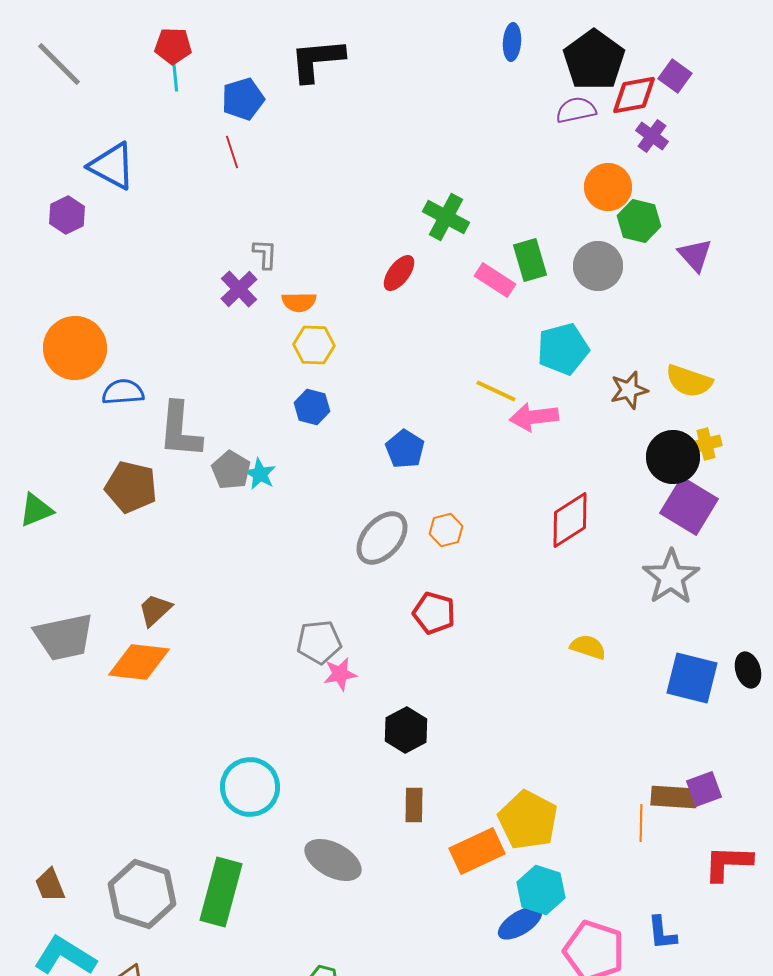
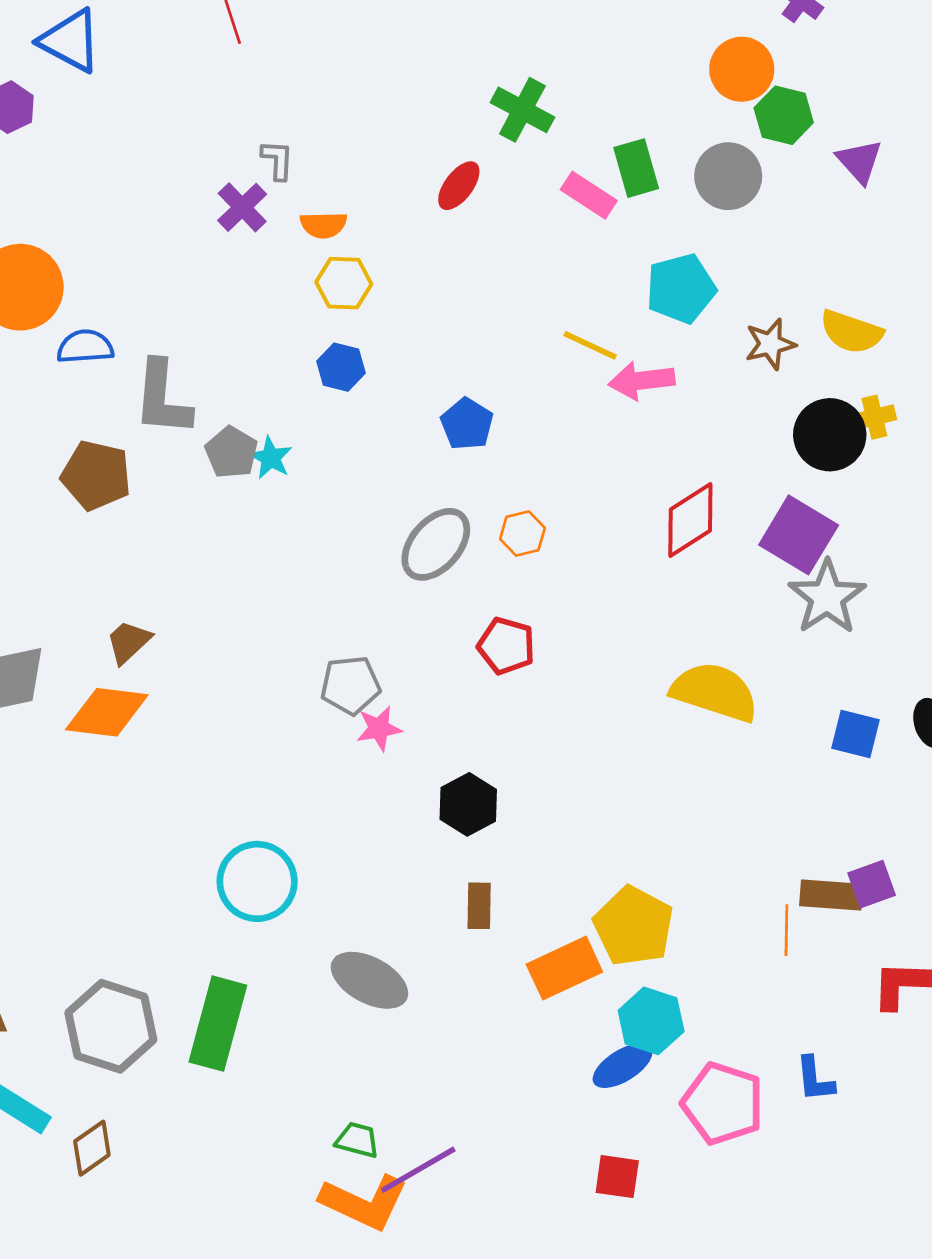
purple square: (689, 506) -> (799, 535), moved
yellow semicircle: (588, 647) -> (715, 692), size x1.8
blue square: (692, 678) -> (855, 734), size x0.7

